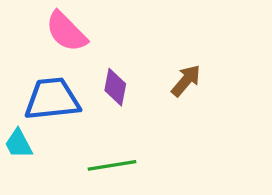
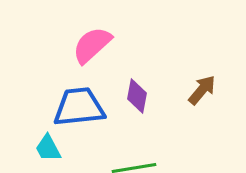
pink semicircle: (66, 32) -> (92, 45), turned 93

